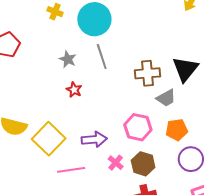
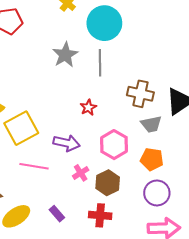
gray star: (68, 59) -> (65, 55), size x1.4
red star: (74, 90) -> (88, 107), moved

